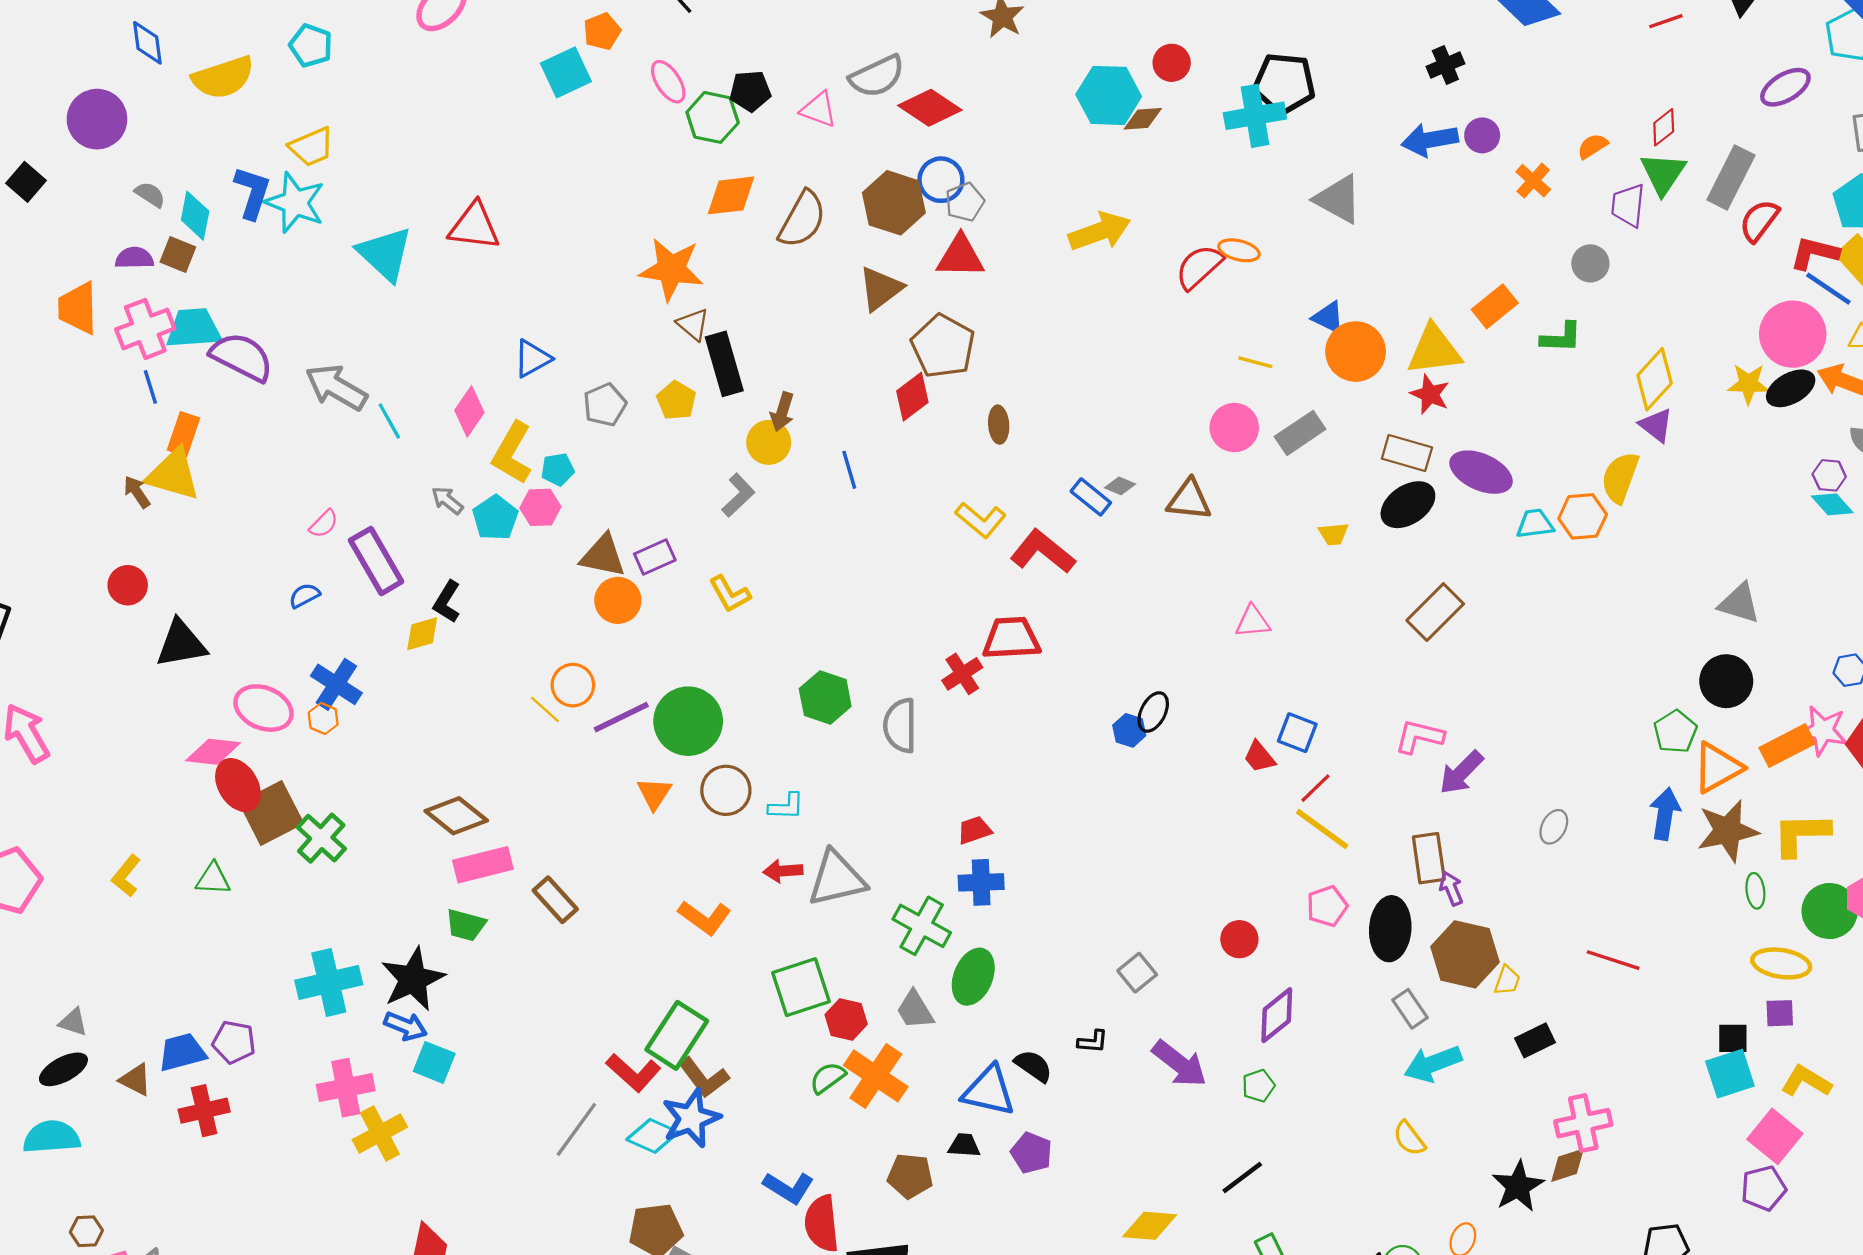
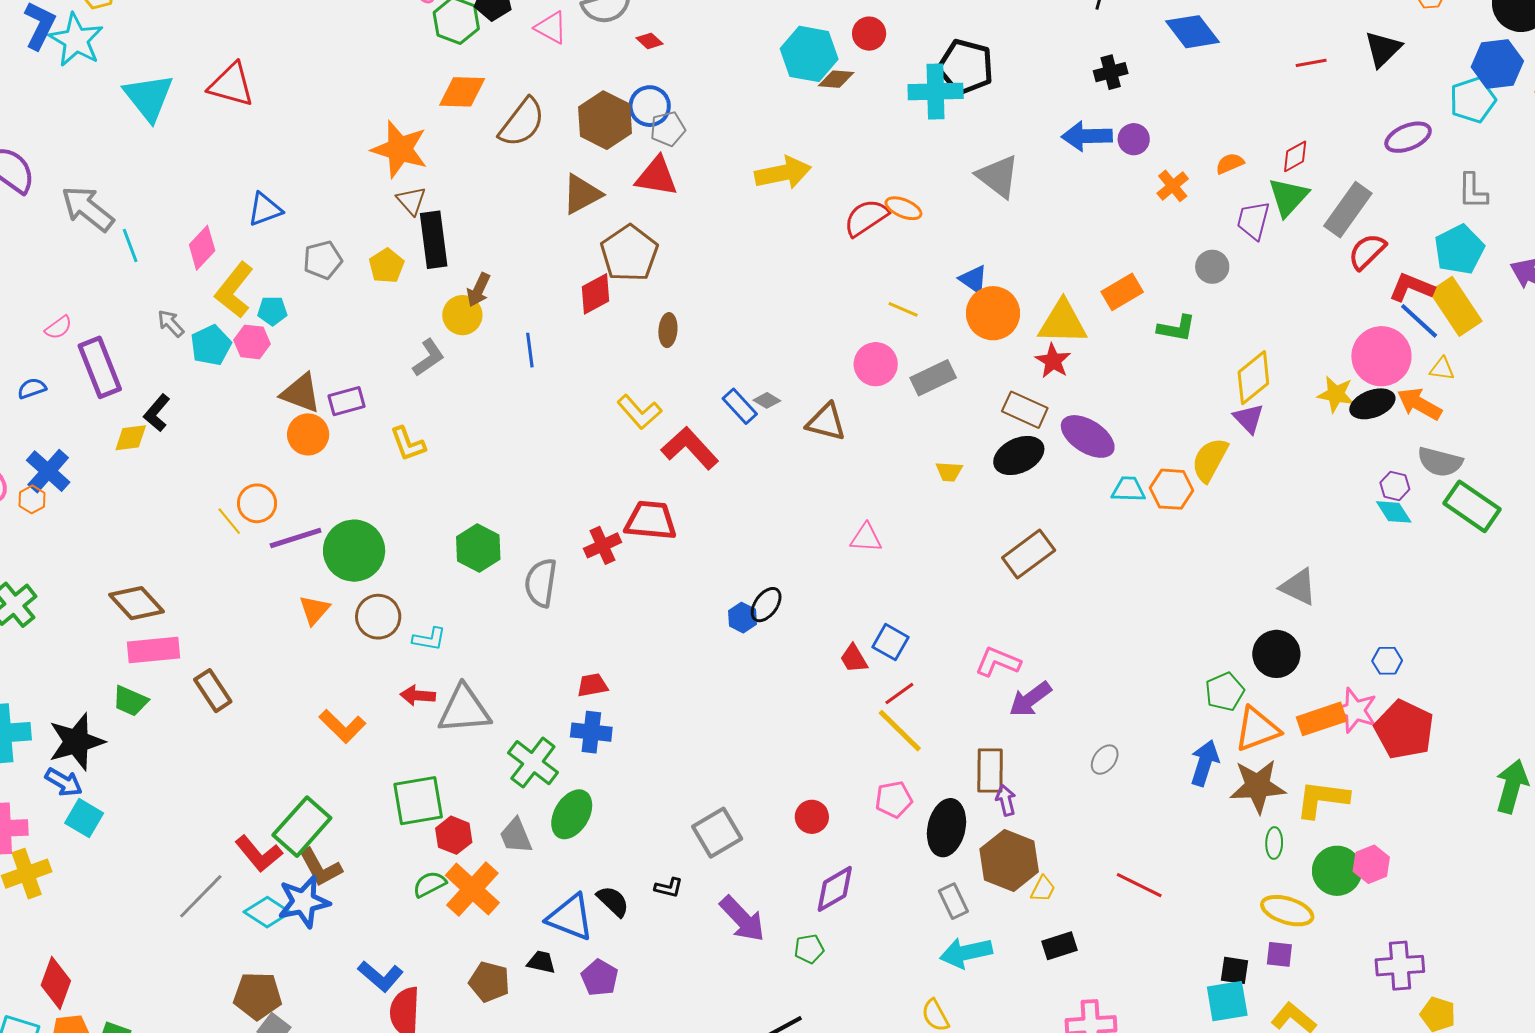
red diamond: (930, 108) -> (650, 41), size x0.5
gray square: (1137, 973) -> (717, 833), size x1.4

